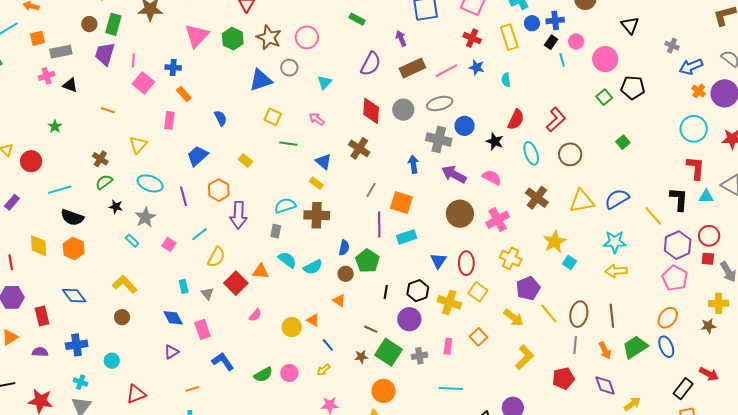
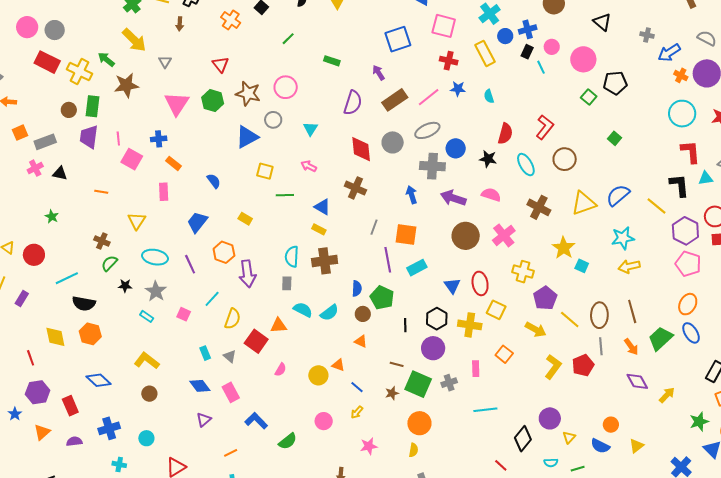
cyan semicircle: (285, 206) -> (292, 257), turned -60
green semicircle: (263, 375) -> (288, 441), moved
red pentagon: (563, 378) -> (583, 365), moved

